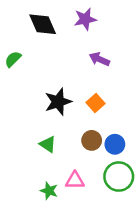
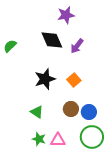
black diamond: (43, 24) -> (52, 40), moved
purple arrow: (99, 59) -> (77, 46), turned -77
green star: (49, 191) -> (39, 139), moved

